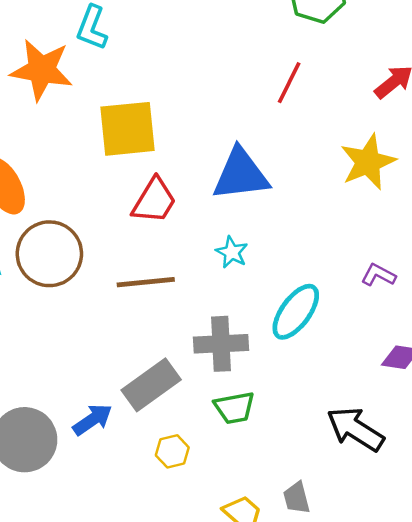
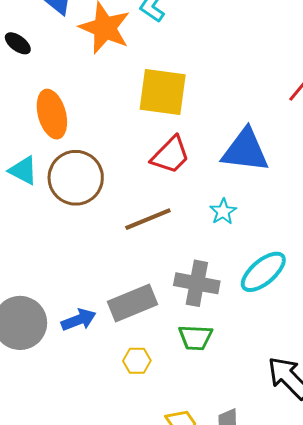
brown line: (146, 282) -> (148, 219), turned -30

